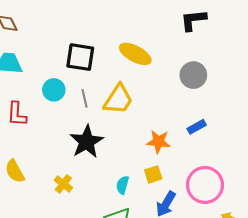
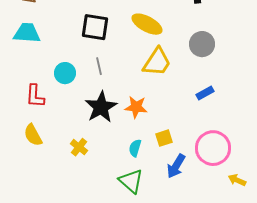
cyan circle: (54, 90) -> (65, 73), moved
yellow trapezoid: (118, 99) -> (157, 62), moved
red L-shape: (17, 114) -> (35, 96), moved
orange star: (158, 142) -> (136, 107), moved

